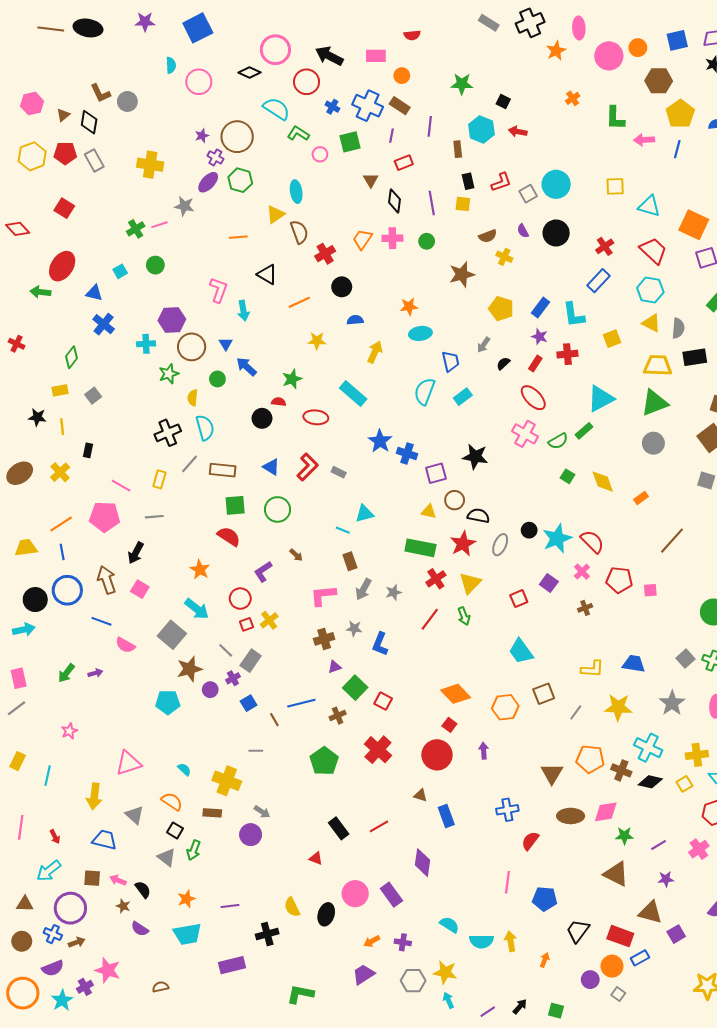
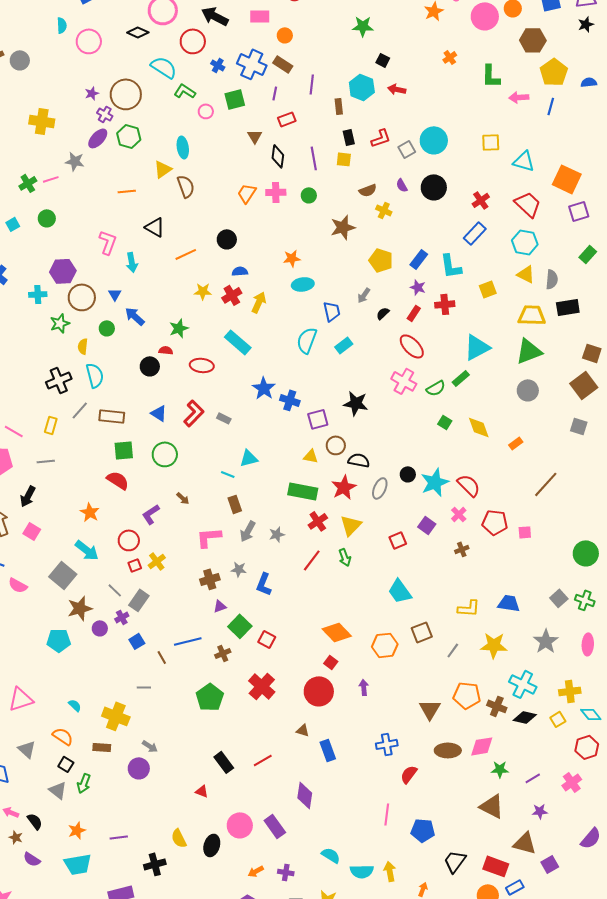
green star: (462, 84) -> (363, 26), moved
red cross: (325, 254) -> (232, 295), moved

